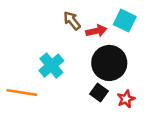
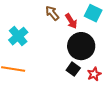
red arrow: (96, 31) -> (71, 21), turned 70
cyan cross: (51, 66) -> (18, 36), moved

